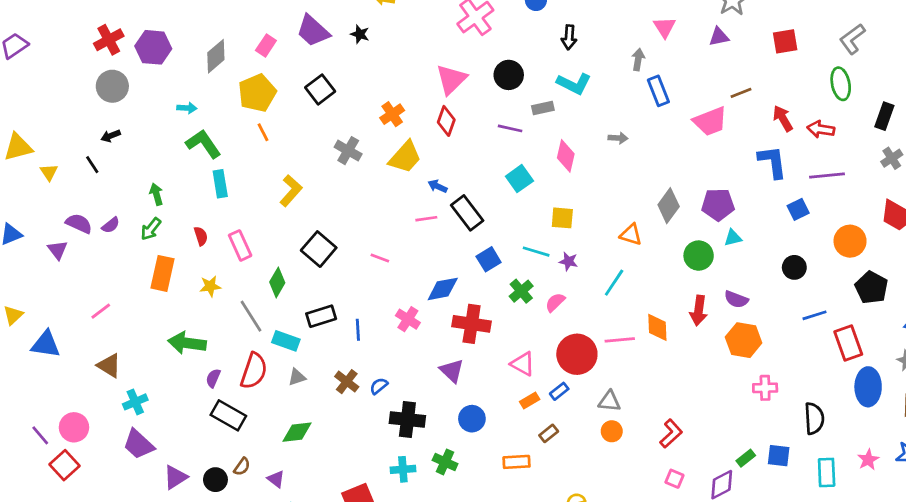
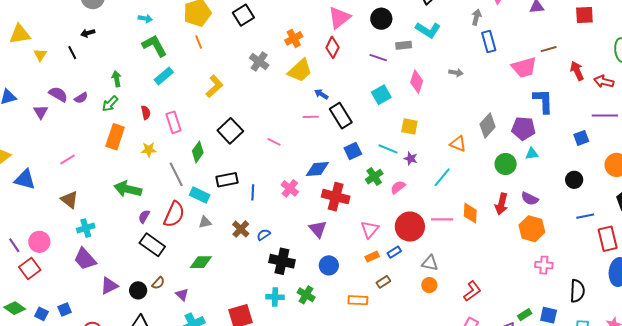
blue L-shape: (772, 162) -> (543, 101), moved
cyan rectangle: (220, 184) -> (164, 76), turned 54
pink triangle: (523, 364) -> (370, 229), turned 36

